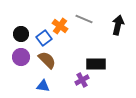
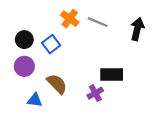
orange cross: (60, 26) -> (70, 19), moved
brown semicircle: (47, 60) -> (57, 84), moved
blue triangle: (43, 86) -> (35, 100), moved

